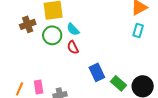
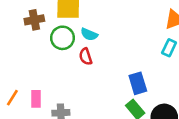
cyan semicircle: (73, 29) -> (89, 34), turned -32
blue rectangle: (97, 72) -> (138, 83), moved

